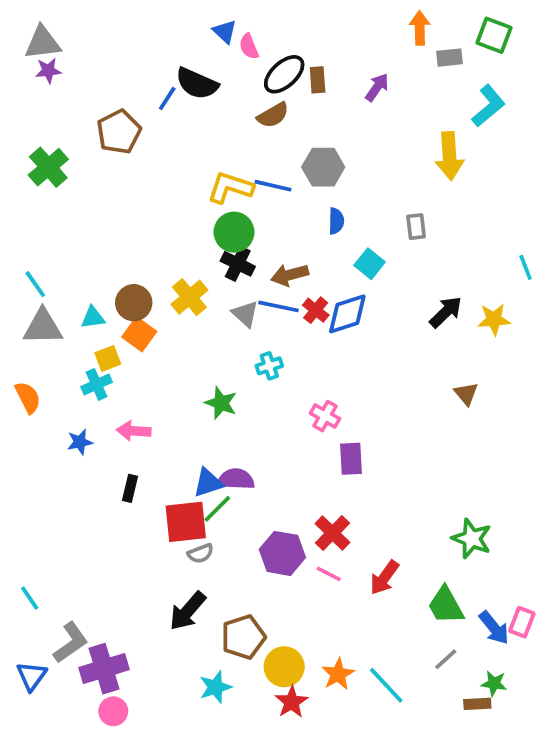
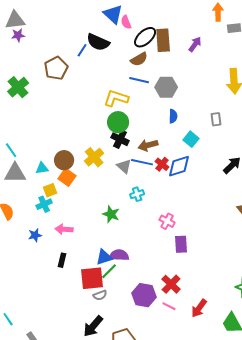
blue triangle: (225, 32) -> (113, 14), size x1.5
brown rectangle: (318, 80) -> (163, 40), size x1.6
blue line: (273, 186) -> (139, 80), moved

